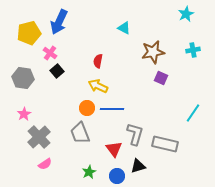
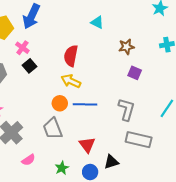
brown star: (153, 52) -> (126, 47), size x0.7
red semicircle: (98, 61) -> (71, 56), size x1.5
gray L-shape: (135, 134) -> (126, 109), moved
pink semicircle: (45, 164) -> (28, 160), moved

